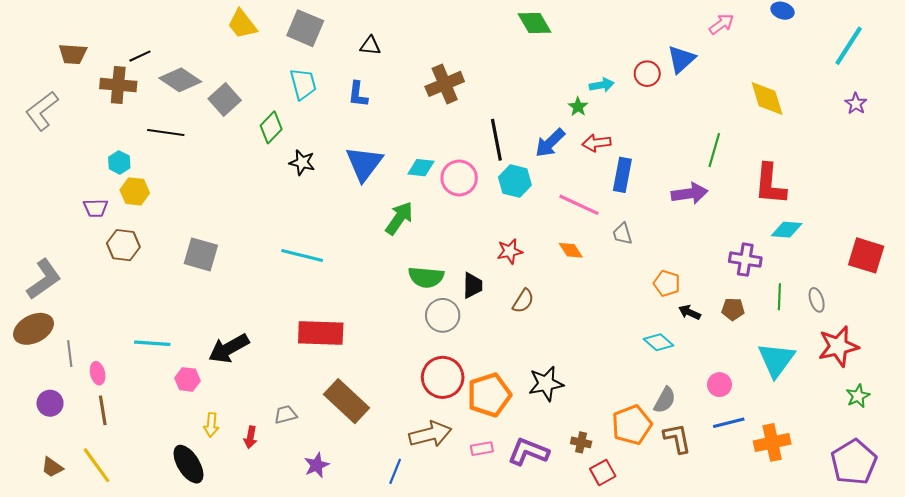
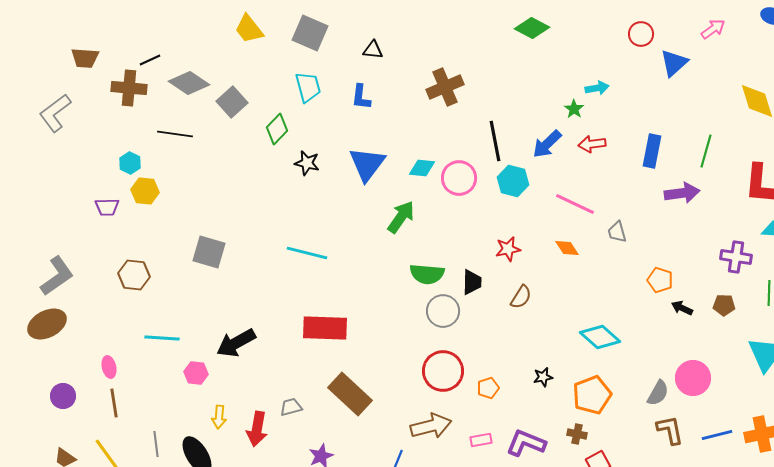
green diamond: (535, 23) -> (532, 28), turned -32
red circle: (647, 74) -> (641, 34), moved
blue rectangle: (622, 175) -> (652, 151), moved
brown hexagon: (123, 245) -> (134, 275), moved
cyan diamond: (659, 342) -> (600, 337), moved, size x1.4
gray line: (70, 354) -> (156, 444), moved
black star: (546, 384) -> (543, 377), size x0.6
pink circle: (719, 385) -> (693, 378), moved, size x1.5
orange pentagon: (489, 395) -> (488, 388), size x0.5
blue line: (729, 423) -> (717, 435), moved
orange pentagon: (632, 425) -> (592, 395), moved
red arrow: (250, 437) -> (257, 429), size x1.6

